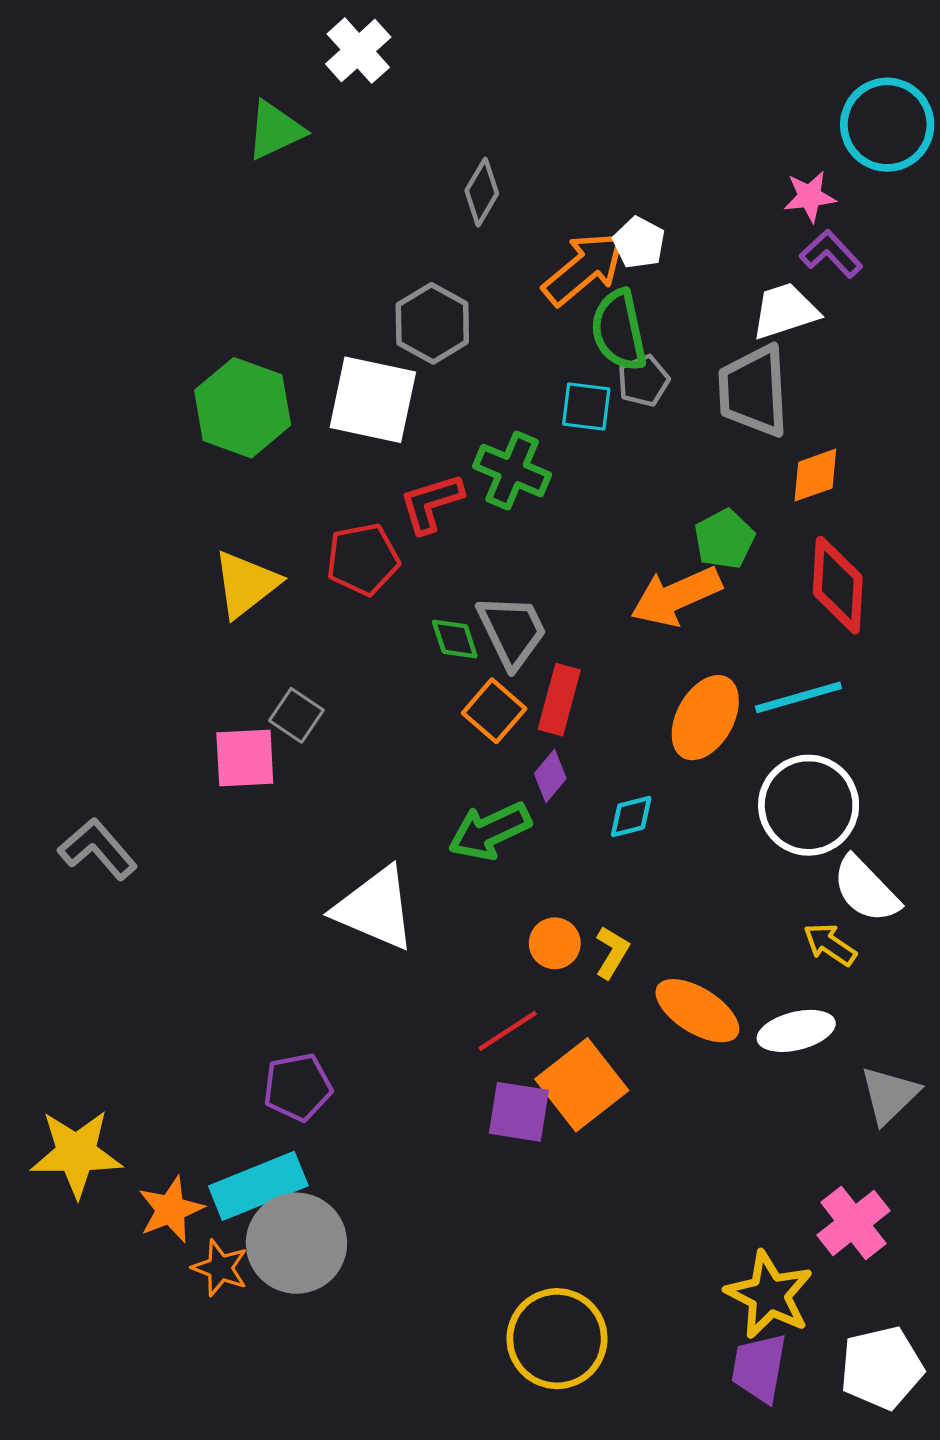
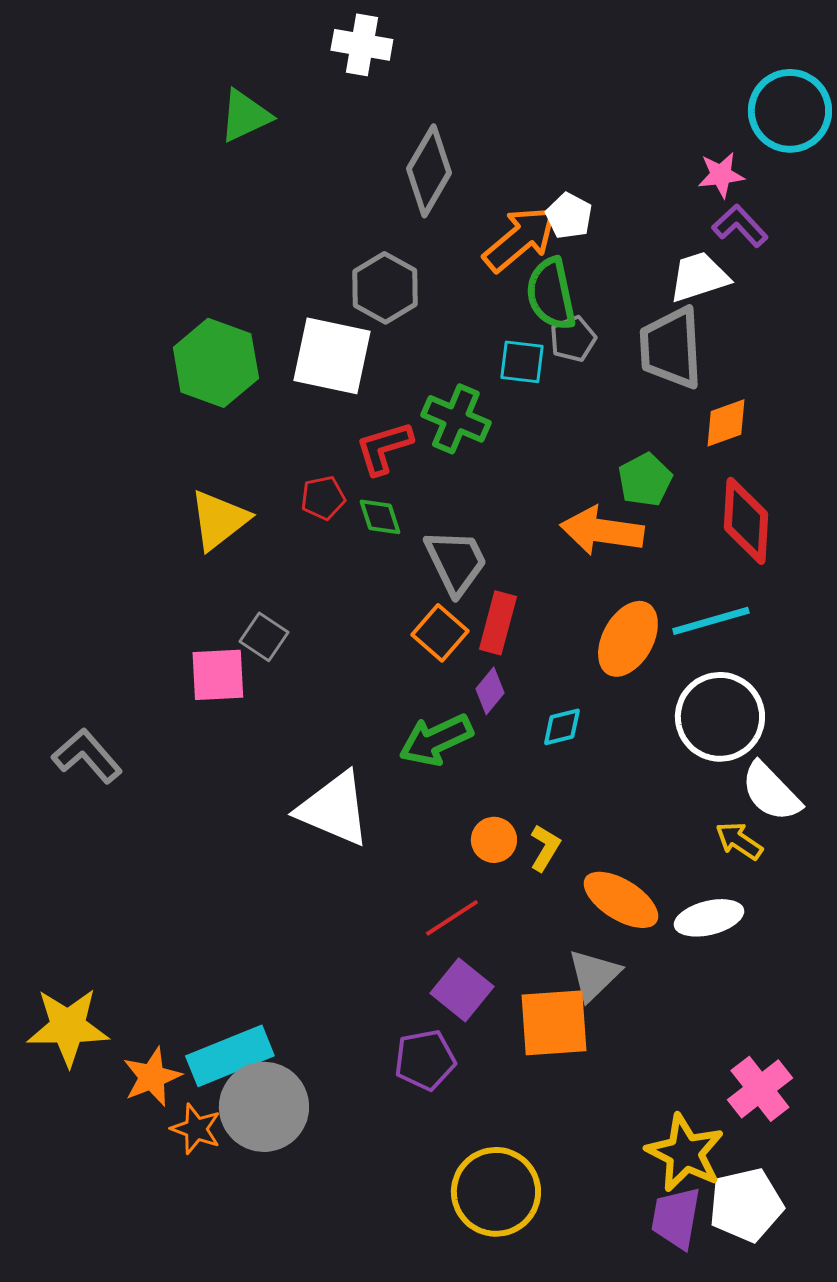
white cross: (358, 51) -> (362, 45), moved, turned -38
gray diamond: (482, 192) -> (429, 171), size x1.5
red pentagon: (363, 559) -> (323, 498), size x0.7
orange arrow: (676, 596) -> (602, 531), turned 32
green diamond: (455, 639) -> (380, 517), moved
orange square: (582, 1085) -> (554, 1023), moved, turned 34
purple pentagon: (298, 1087) -> (425, 1060), moved
gray triangle: (889, 1095) -> (594, 975), moved
purple square: (519, 1112) -> (462, 990), turned 30
white pentagon: (882, 1368) -> (746, 1205), moved

